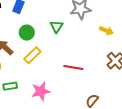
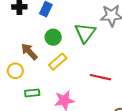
green triangle: (57, 27) -> (85, 33), size x1.5

